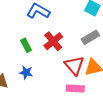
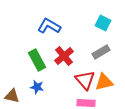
green rectangle: (26, 45) -> (37, 60), size x1.5

